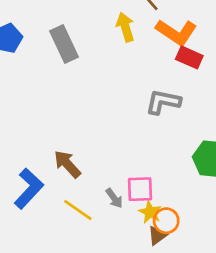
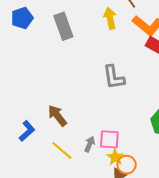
gray L-shape: (163, 102) -> (114, 77), moved, turned -116
blue L-shape: (29, 188) -> (27, 131), size x0.7
gray arrow: (114, 198) -> (90, 144), turned -126

